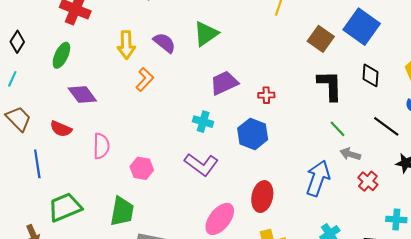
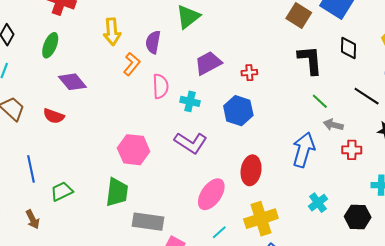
purple semicircle: (164, 43) -> (153, 42), moved, turned -115
pink semicircle: (101, 146) -> (160, 86), moved
blue line: (37, 164) -> (31, 169), moved
pink hexagon: (142, 168) -> (134, 150), size x1.4
red cross: (368, 181) -> (352, 150), turned -36
green trapezoid: (65, 207) -> (62, 191), size x0.7

